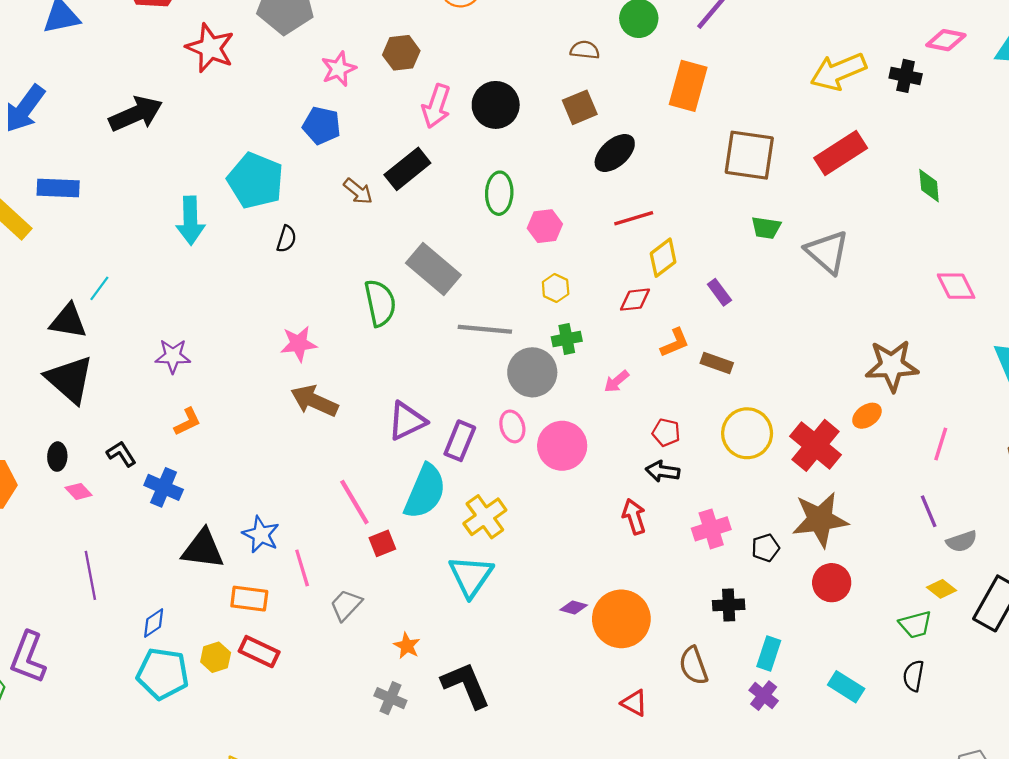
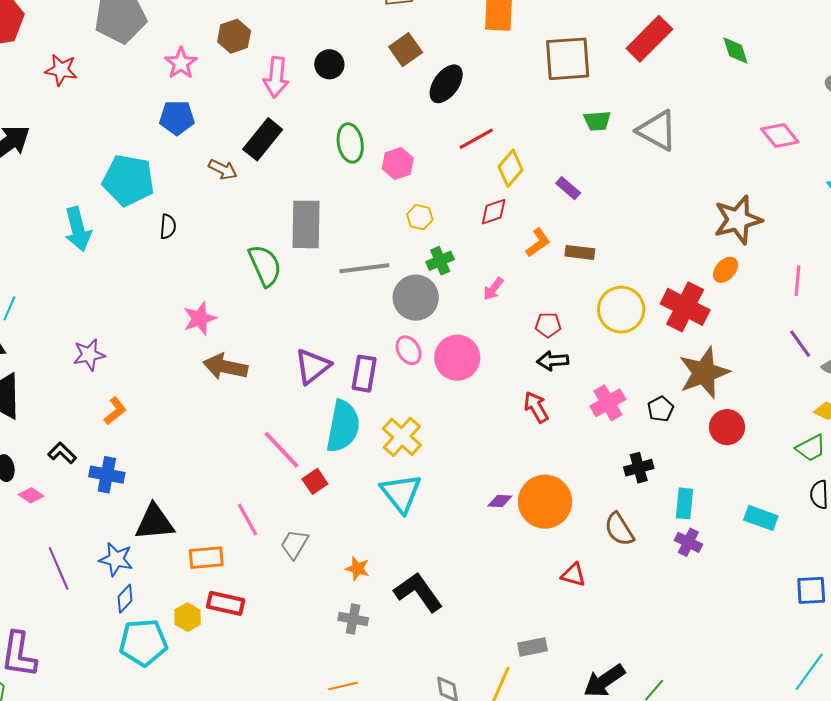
red star: (210, 48) -> (61, 70), size x0.7
black circle: (496, 105) -> (329, 64), size x0.7
gray rectangle: (433, 269) -> (306, 224), turned 63
blue star: (261, 534) -> (116, 559), moved

